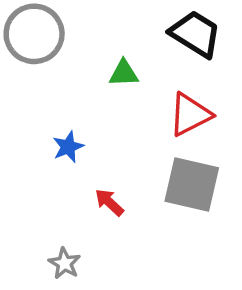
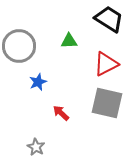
gray circle: (34, 34) -> (19, 46), moved

